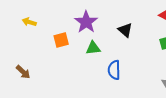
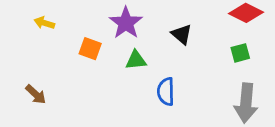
orange square: (61, 40) -> (90, 49), turned 35

